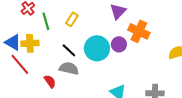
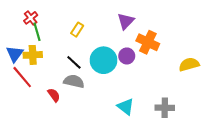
green line: (46, 21) -> (37, 32), moved
blue triangle: (13, 42) -> (15, 54), turned 36

